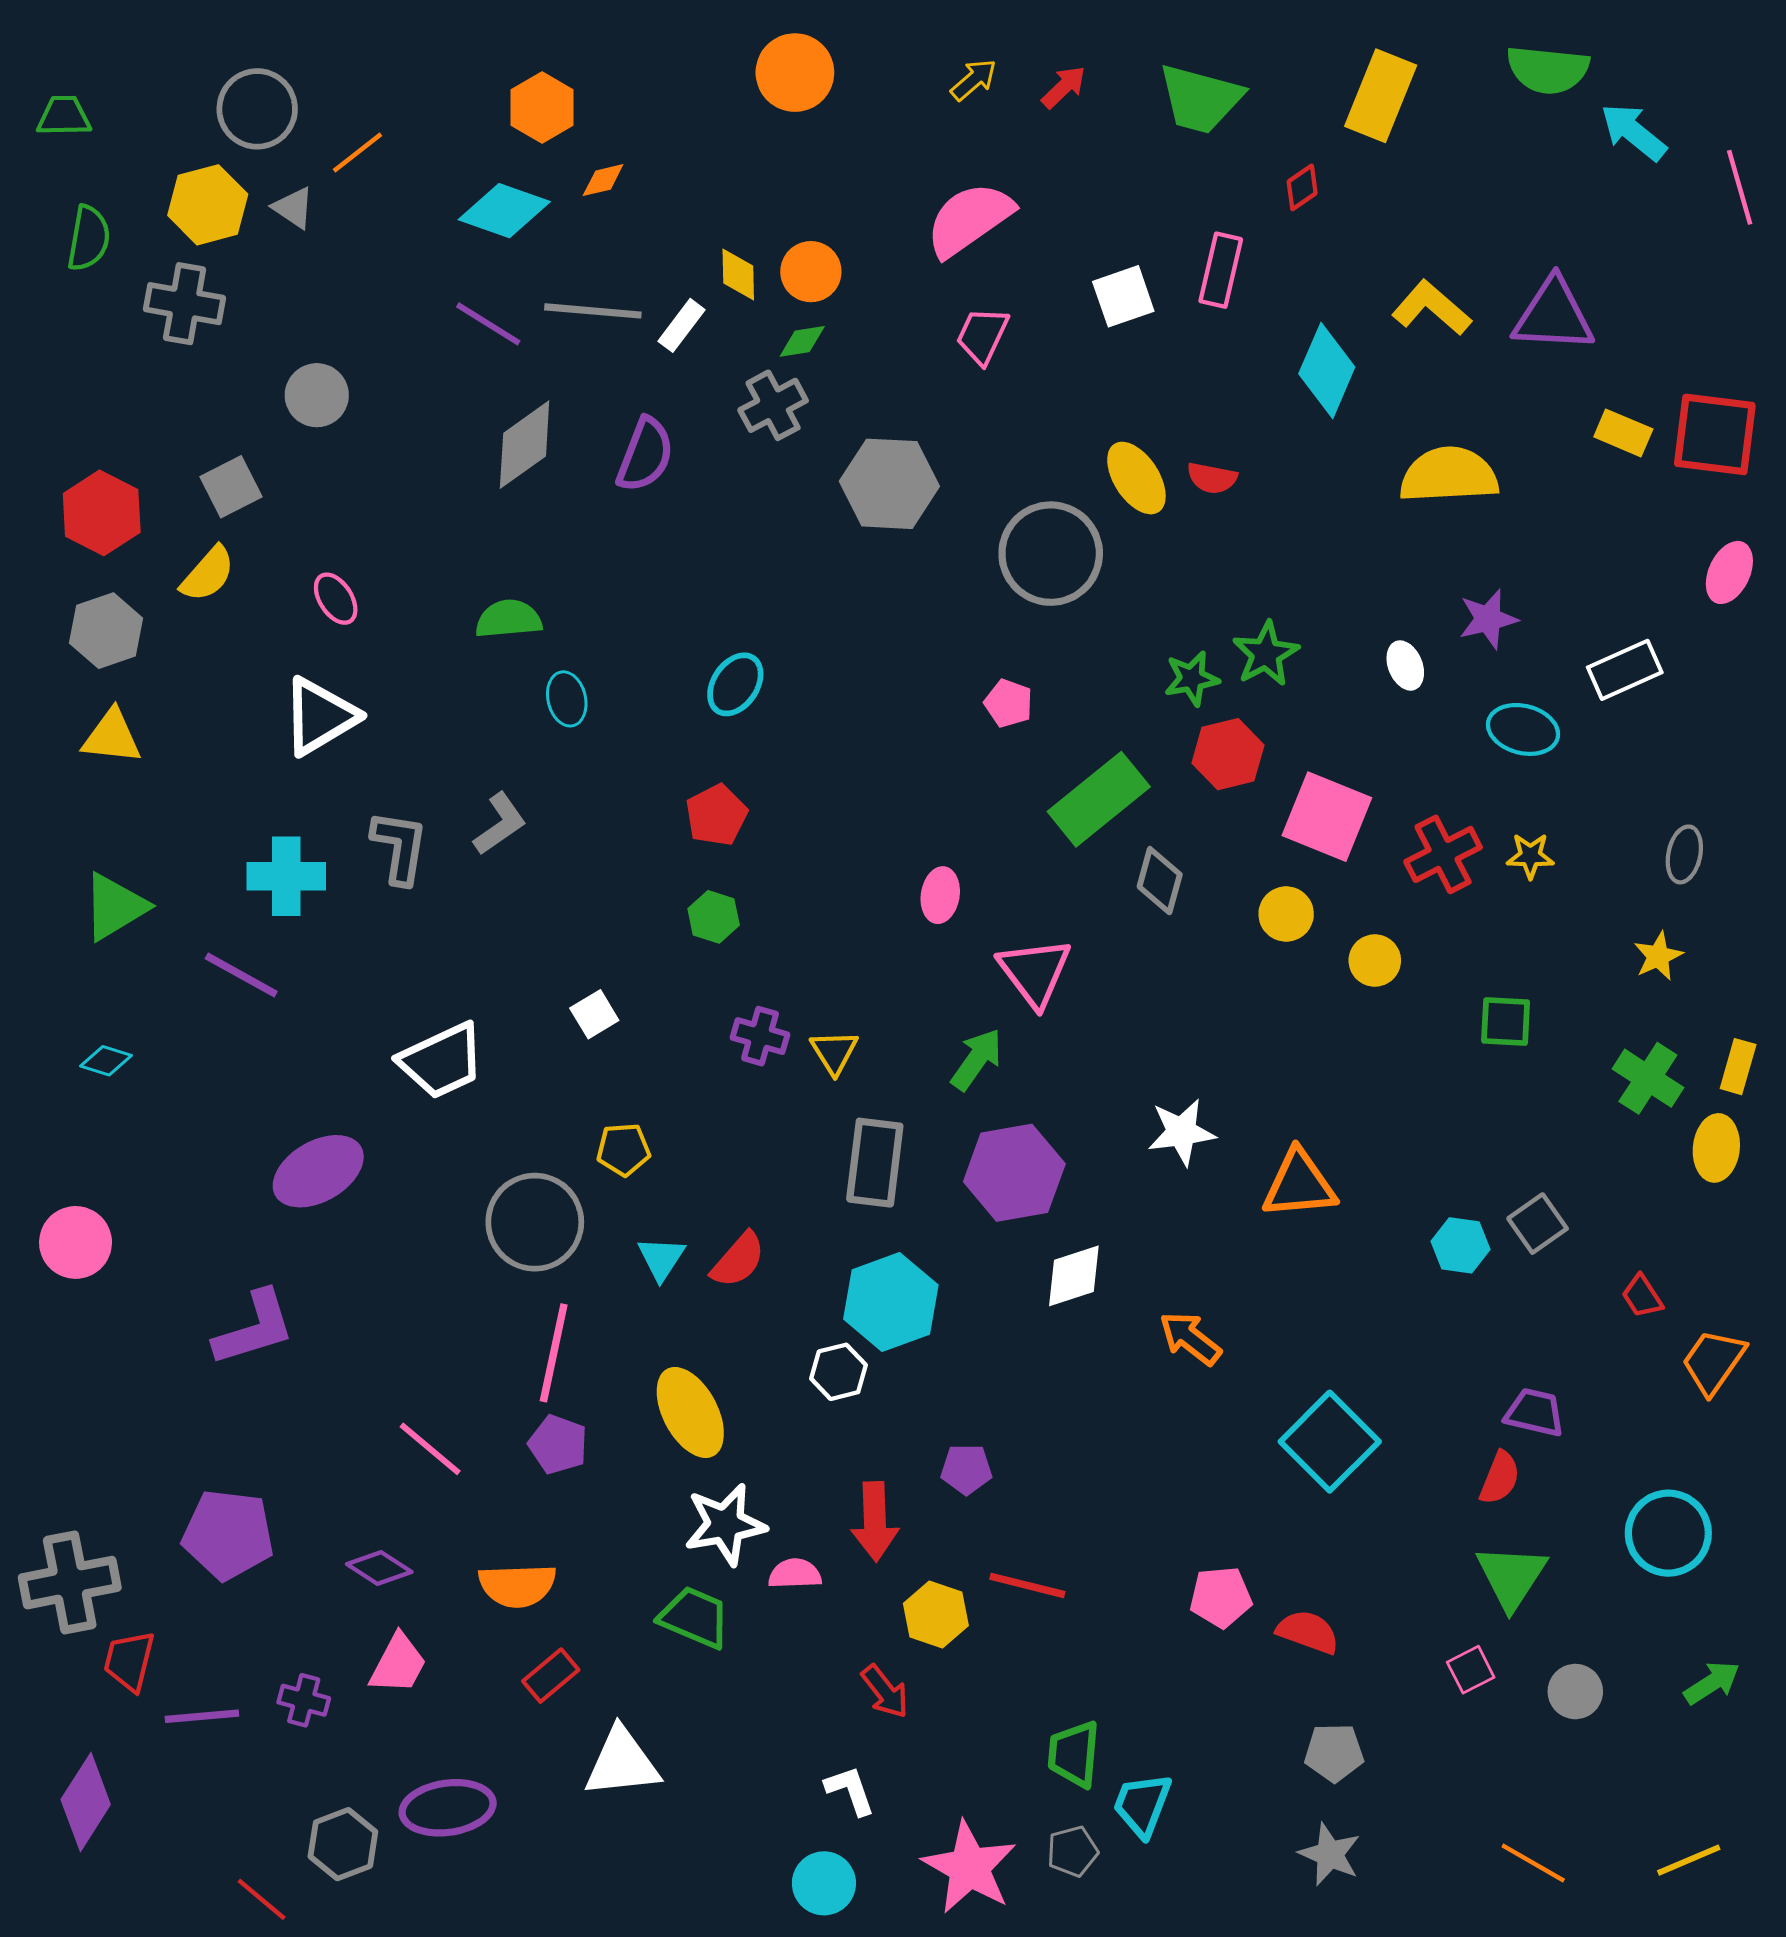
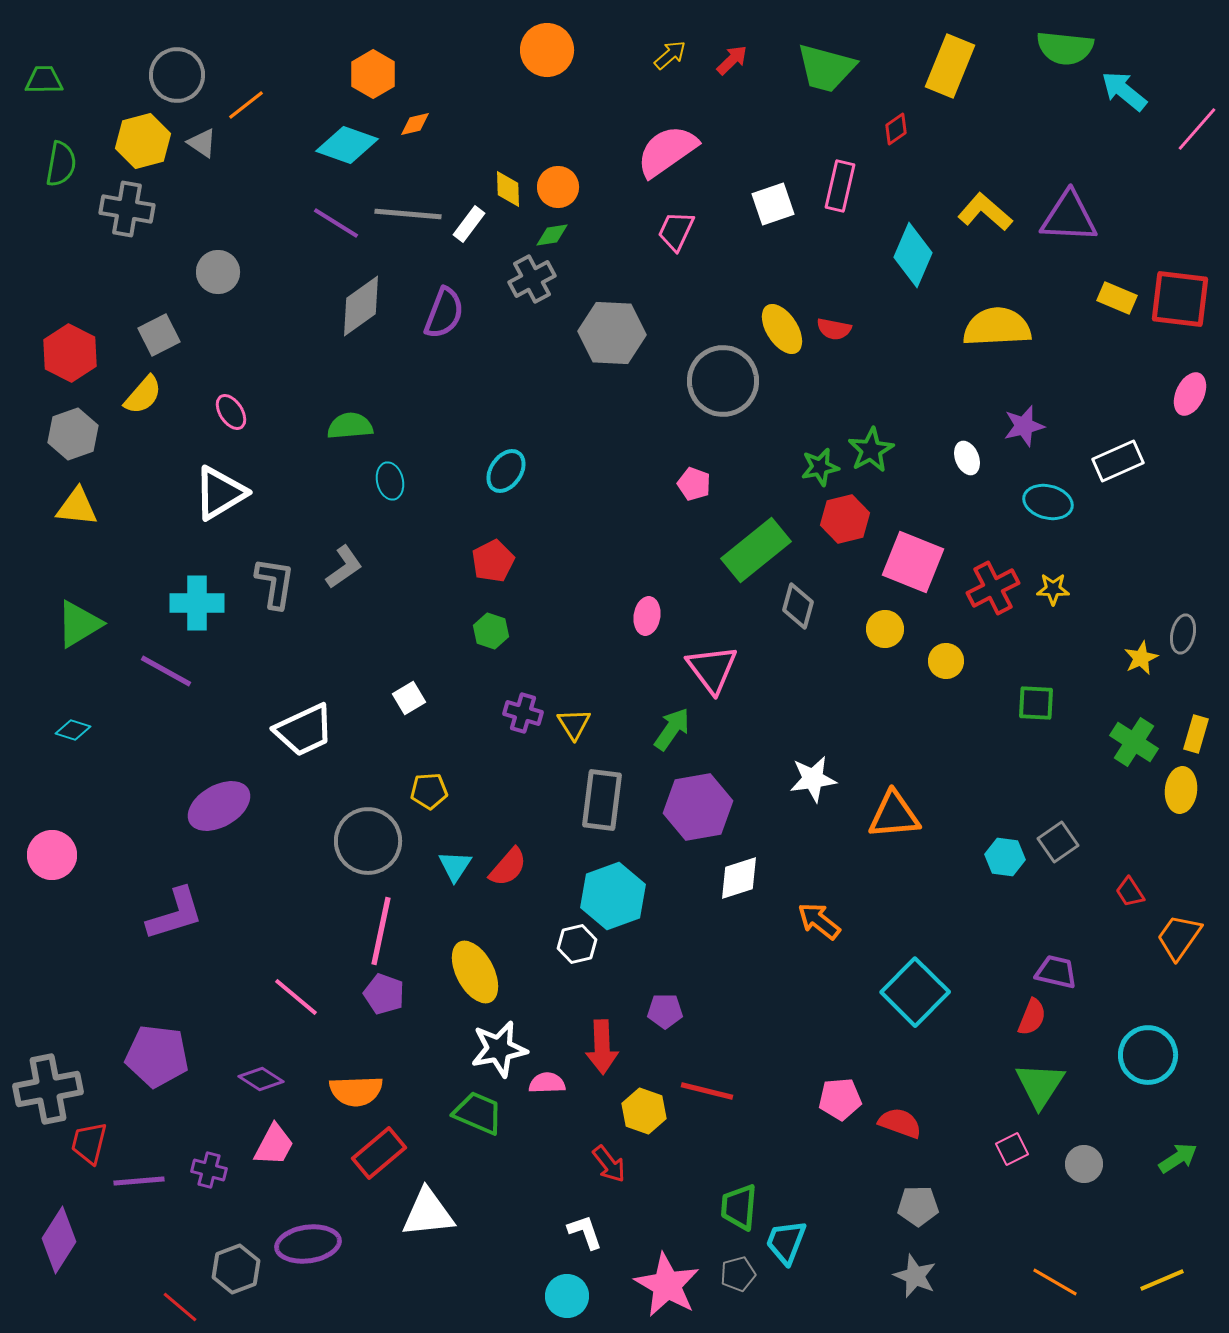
pink line: (1740, 187) -> (1197, 129), turned 57
gray ellipse: (1684, 854) -> (1183, 634), moved
red rectangle: (551, 1676) -> (379, 1153), size x1.4

